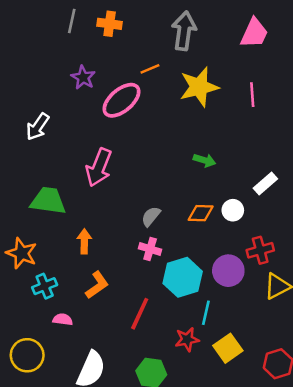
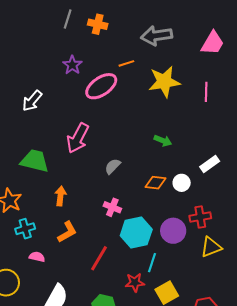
gray arrow: (184, 31) -> (157, 36), turned -112
gray semicircle: (151, 216) -> (113, 166), moved

